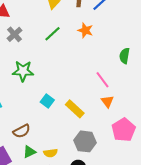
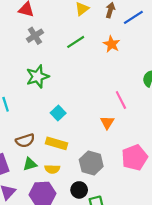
green star: (23, 71) -> (37, 77), turned -30
orange triangle: (107, 102) -> (107, 122), moved
yellow rectangle: (75, 109) -> (56, 143), moved, turned -36

